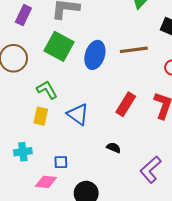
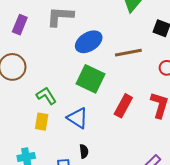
green square: (59, 46) -> (91, 79), moved
blue ellipse: (95, 55) -> (89, 42), moved, turned 44
black semicircle: (114, 148) -> (84, 151), moved, turned 64

